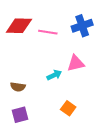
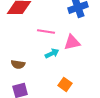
pink line: (48, 32) -> (46, 31), moved

